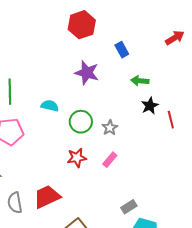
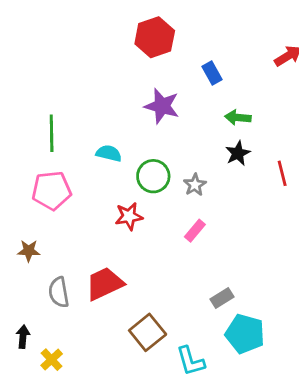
black star: (150, 106) -> (238, 153), moved
red star: (77, 158) -> (129, 216), moved

